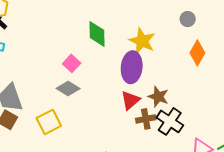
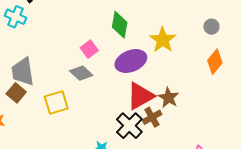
purple ellipse: (132, 67) -> (131, 61), moved, turned 52
red triangle: (130, 100) -> (140, 96), size x1.4
brown cross: (146, 119) -> (152, 117), turned -30
black cross: (170, 121) -> (129, 126), moved

